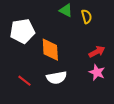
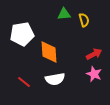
green triangle: (66, 10) -> (64, 14), turned -32

